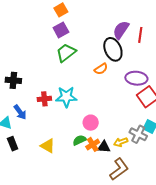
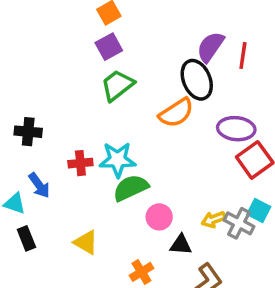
orange semicircle: (101, 69) -> (176, 113), size x1.5
pink circle: (91, 123) -> (159, 217), moved
green semicircle: (80, 140) -> (131, 188), moved, size x1.5
yellow arrow: (121, 142) -> (213, 219), moved
orange cross: (93, 144) -> (141, 272), moved

